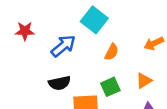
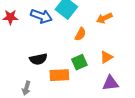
orange arrow: (154, 43) -> (104, 18), moved
blue arrow: (63, 46) -> (41, 16), moved, turned 60

